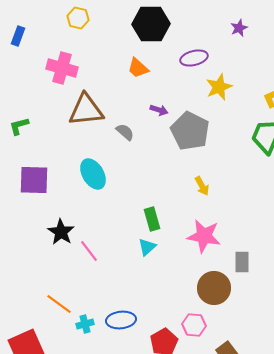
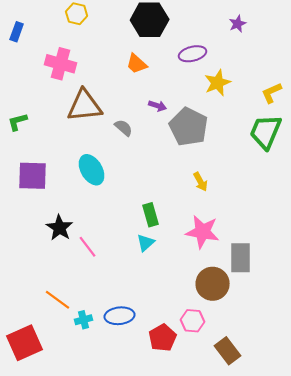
gray rectangle: (242, 262) -> (241, 258), size x1.4

